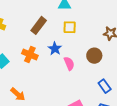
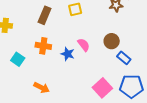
blue star: (55, 49) -> (68, 54), moved
brown circle: (94, 56) -> (112, 41), moved

